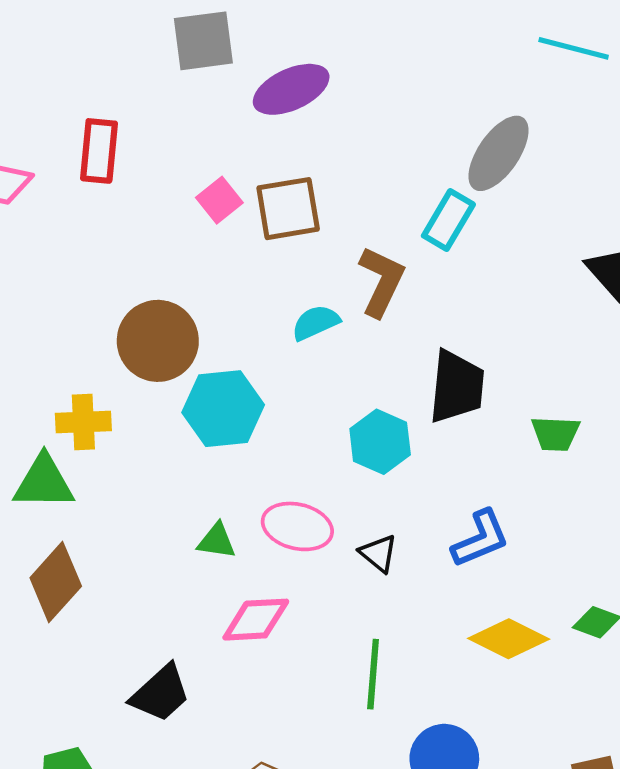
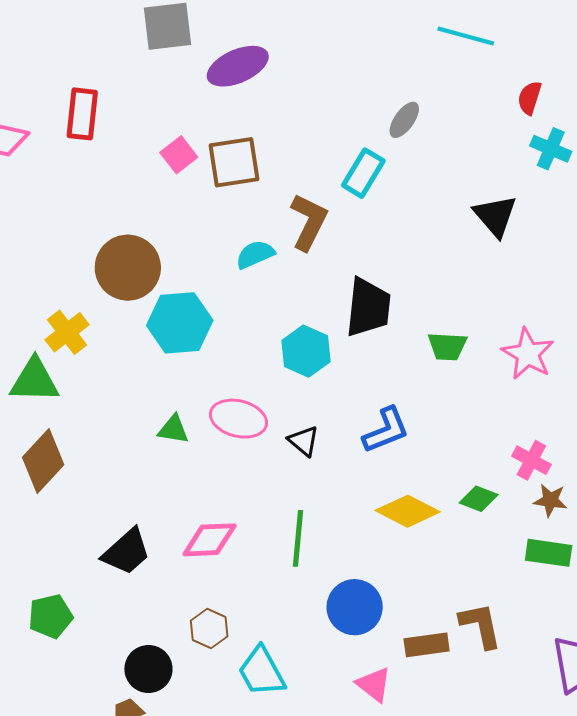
gray ellipse: (499, 153) -> (404, 120), size x0.6
yellow cross: (83, 422) -> (67, 332), turned -36
pink diamond: (256, 620) -> (210, 540), moved

